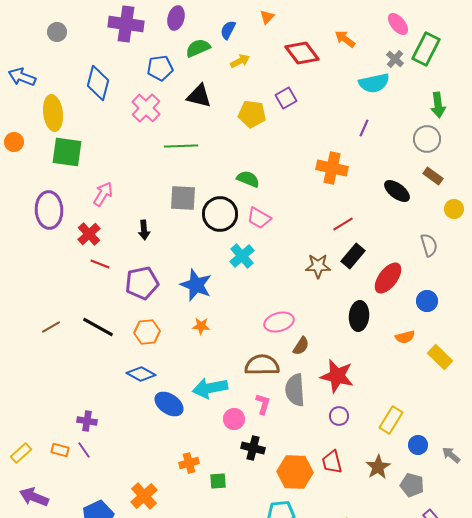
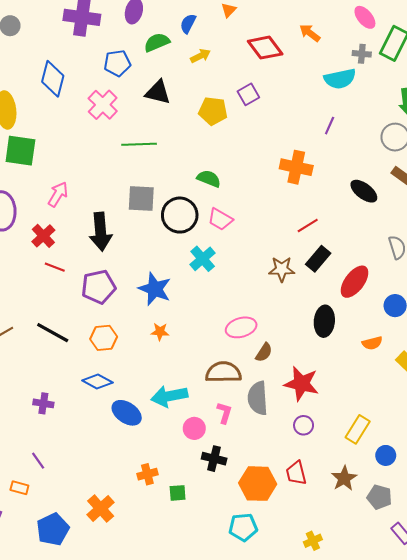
gray cross: (395, 59) -> (362, 54), turned -36
black arrow: (144, 230) -> (101, 232), size x1.8
purple cross: (87, 421) -> (43, 403), moved
orange rectangle: (60, 450) -> (19, 488), moved

